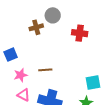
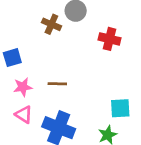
brown cross: (36, 27) -> (51, 24), turned 32

